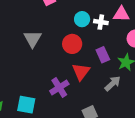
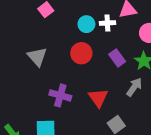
red triangle: (81, 72) -> (98, 98), moved
purple cross: (59, 87) -> (60, 95), moved, turned -30

